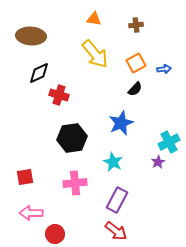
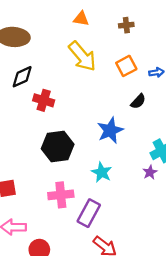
black semicircle: (135, 89) -> (138, 101), moved
purple rectangle: (117, 200) -> (89, 213), moved

